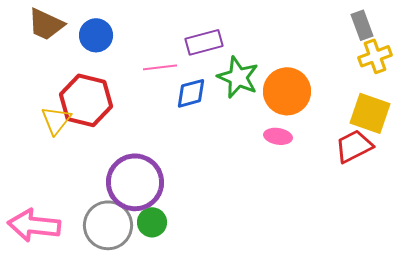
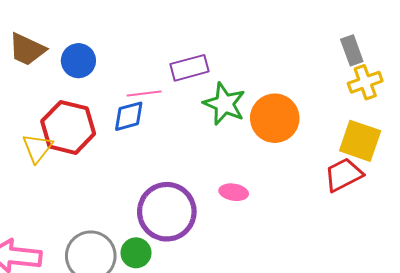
blue diamond: (191, 93) -> (129, 116), moved
pink ellipse: (278, 136) -> (234, 192), moved
purple circle: (135, 182) -> (167, 212), moved

